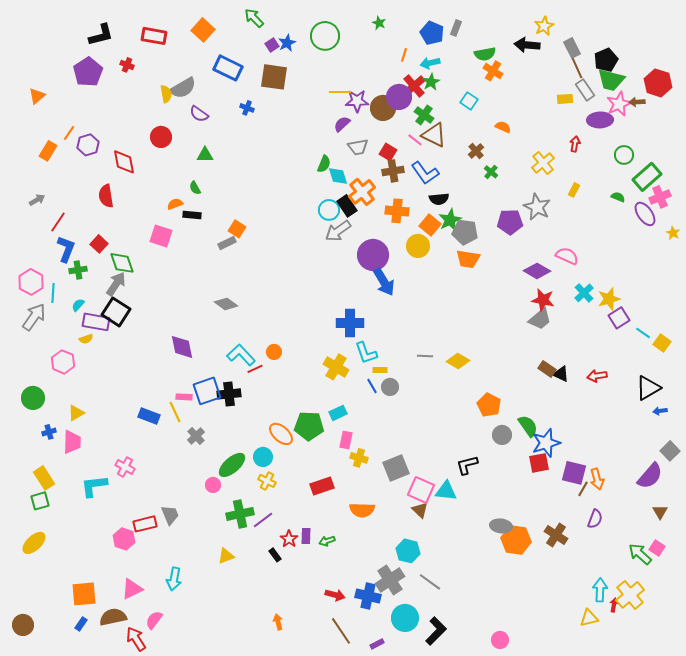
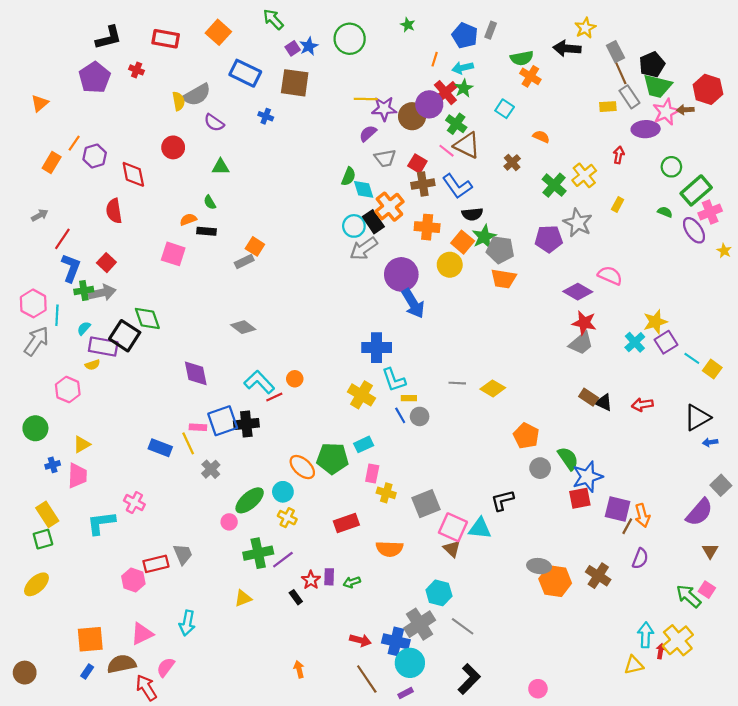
green cross: (491, 172) -> (554, 185), moved, size x1.6
green diamond: (122, 263) -> (147, 319), moved
gray arrow: (116, 284) -> (102, 293), moved, turned 45
cyan cross: (584, 293) -> (635, 342), moved
cyan circle: (405, 618) -> (410, 663), moved

